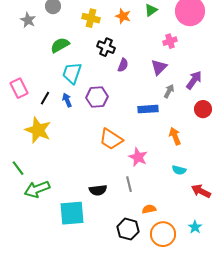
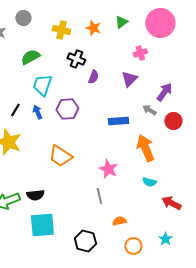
gray arrow: (169, 91) -> (149, 110), moved, turned -88
orange arrow: (175, 136) -> (145, 148), size x1.5
orange trapezoid: (111, 139) -> (60, 156), moved
black semicircle: (98, 190) -> (35, 195), moved
black hexagon: (128, 229) -> (85, 241), moved
orange circle: (163, 234) -> (133, 246), size x0.7

